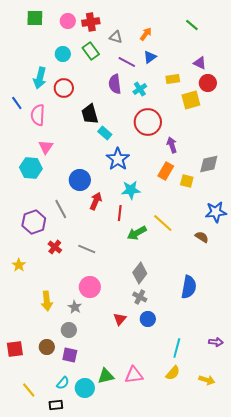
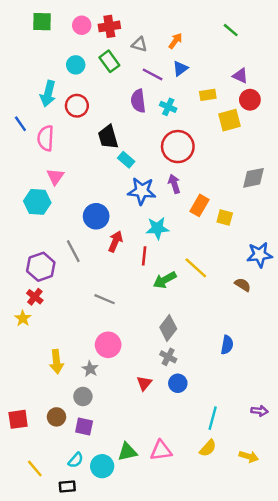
cyan cross: (140, 89) -> (168, 107), turned -32
purple arrow: (172, 145) -> (174, 184), moved
blue star: (118, 159) -> (142, 191), turned -30
gray diamond: (209, 164) -> (254, 178), moved
red cross: (55, 247) -> (35, 297), moved
blue semicircle: (189, 287) -> (227, 345), size x0.7

